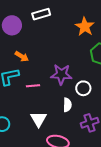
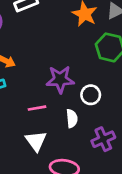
pink line: (33, 86) -> (37, 108), moved

